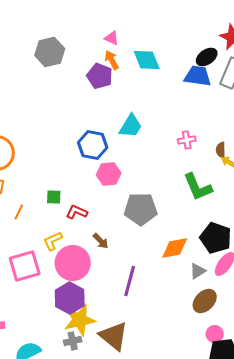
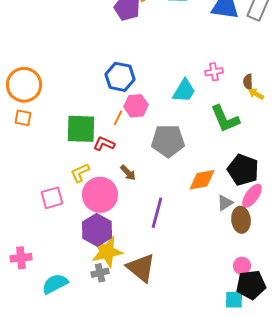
cyan trapezoid: (131, 126) -> (184, 91), moved
green square: (54, 197) -> (81, 129), size x2.0
orange line: (19, 212) -> (118, 118), moved
pink square: (25, 266) -> (52, 198), size x0.7
brown ellipse: (205, 301) -> (241, 220), moved, turned -50

